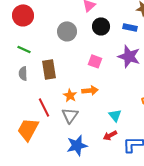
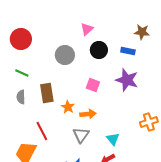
orange star: (70, 95) -> (68, 107), moved
gray triangle: (70, 115) -> (81, 135), moved

